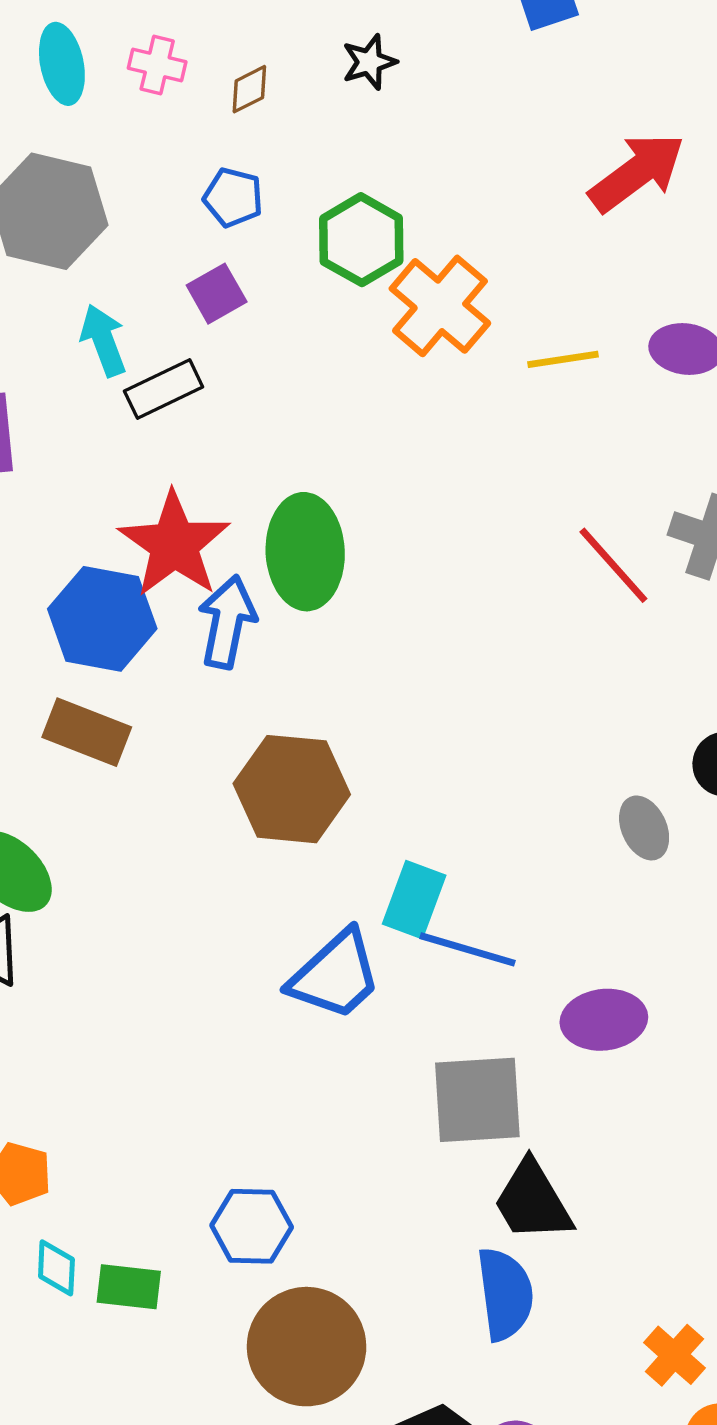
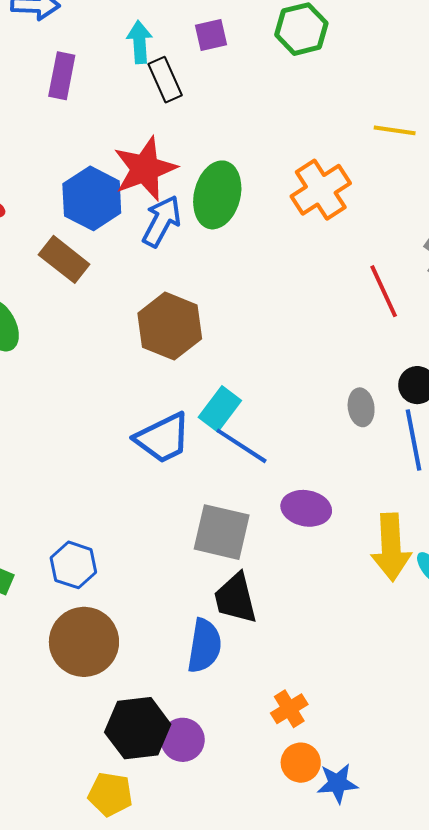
orange cross: (440, 306) -> (321, 190), moved
black rectangle: (164, 389) -> (165, 80), turned 75
red line: (613, 565) -> (384, 291), moved

